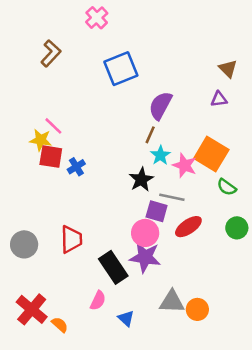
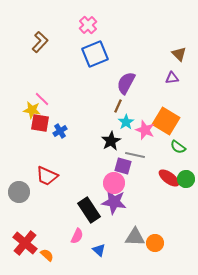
pink cross: (97, 18) -> (88, 25), moved
red ellipse: (188, 227) -> (169, 178), moved, turned 70
red trapezoid: (71, 239) -> (47, 176), moved, turned 115

